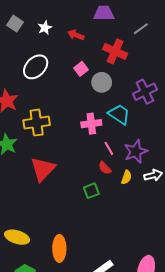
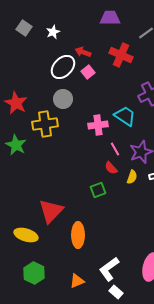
red arrow: (76, 35) -> (83, 52), moved
white ellipse: (36, 67) -> (63, 67), moved
gray circle: (102, 82) -> (63, 99), moved
red triangle: (43, 169) -> (51, 211), moved
orange ellipse: (59, 248) -> (78, 235), moved

